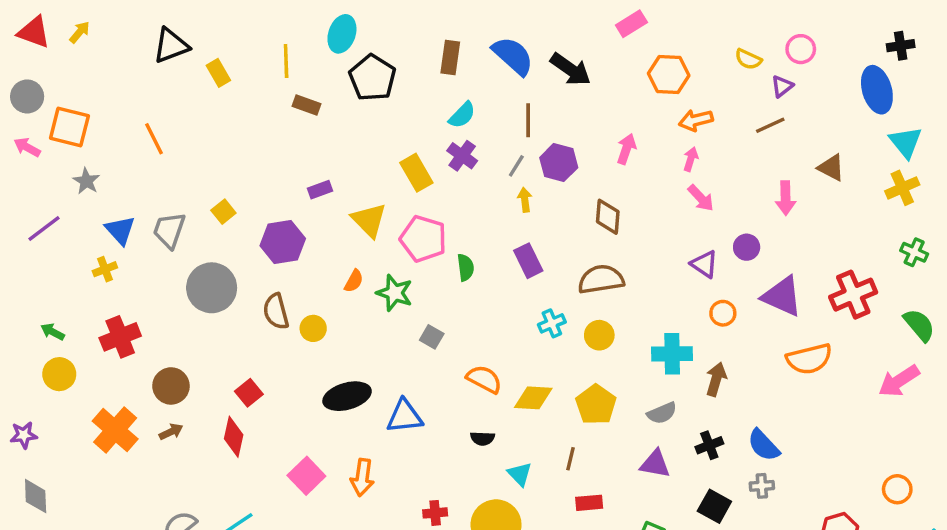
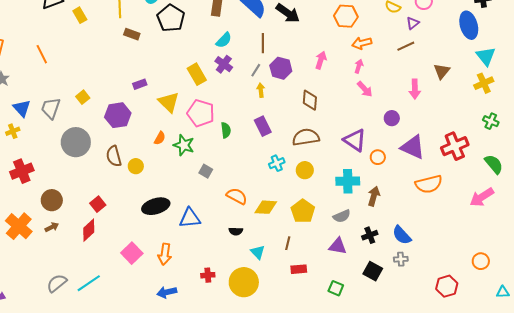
brown triangle: (831, 168) -> (442, 71), turned 42
purple triangle: (704, 264) -> (355, 140), moved, size x1.4
red diamond: (234, 437) -> (89, 230), turned 35

